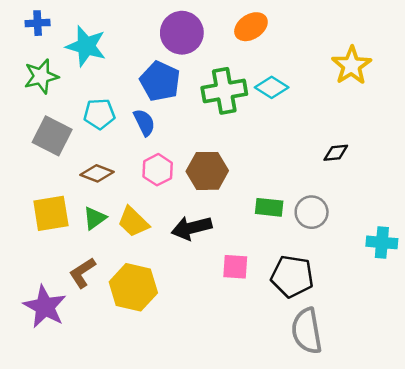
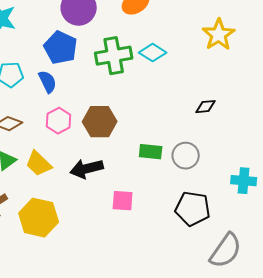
black pentagon: (292, 276) -> (193, 209), moved
gray semicircle: (307, 331) -> (226, 251), moved, turned -135

